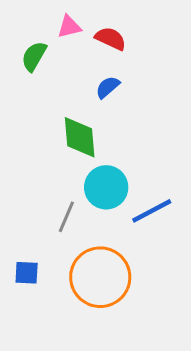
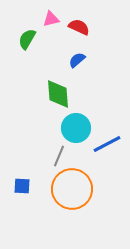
gray line: (66, 217) -> (59, 156), moved

